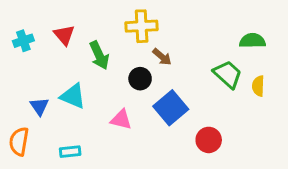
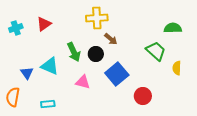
red triangle: (64, 35) -> (44, 24), turned 35
green arrow: (99, 55) -> (74, 52), moved
yellow semicircle: (258, 86) -> (177, 68), moved

